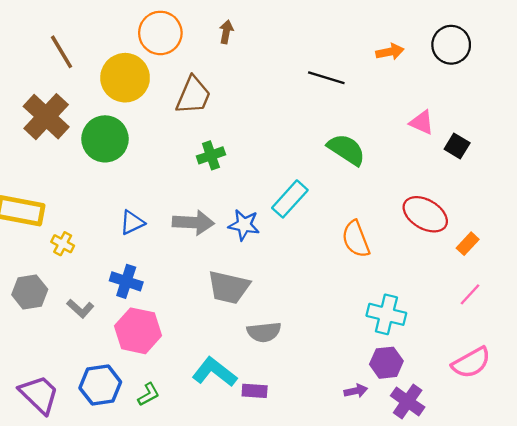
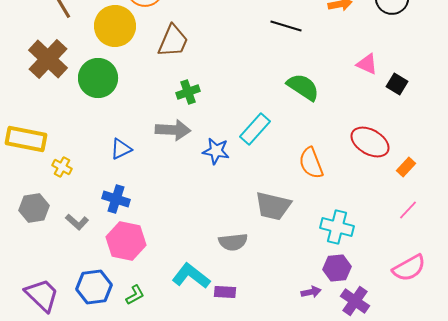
gray arrow: (193, 223) -> (173, 130), moved
gray trapezoid: (229, 287) -> (273, 206), moved

